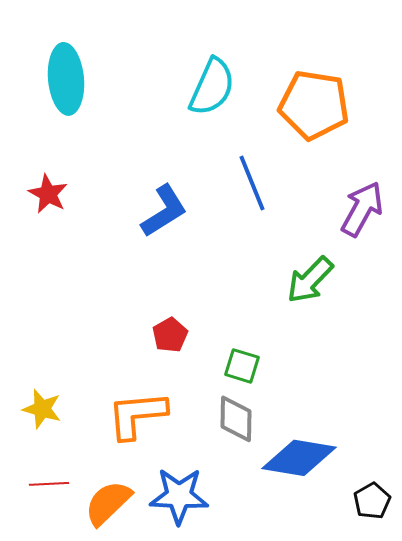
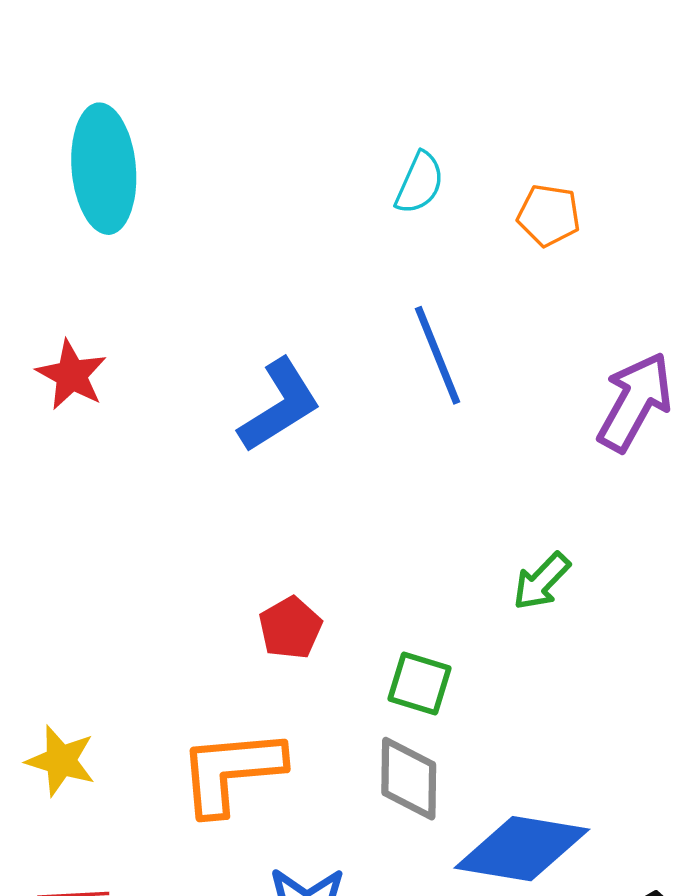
cyan semicircle: (212, 87) -> (420, 183), moved, size x0.6
orange pentagon: (314, 105) -> (549, 215), size x0.5
green arrow: (310, 280) -> (542, 581), moved, size x0.7

